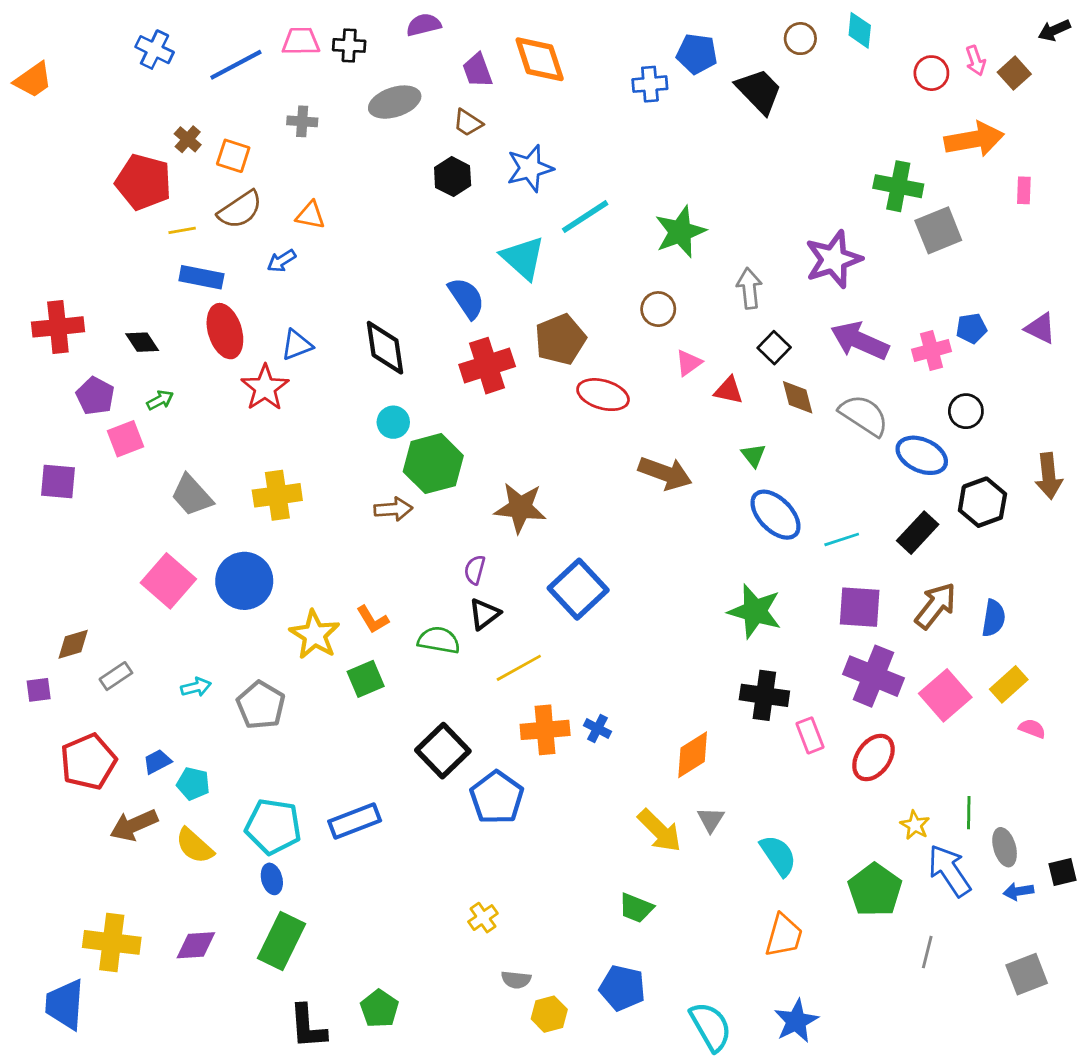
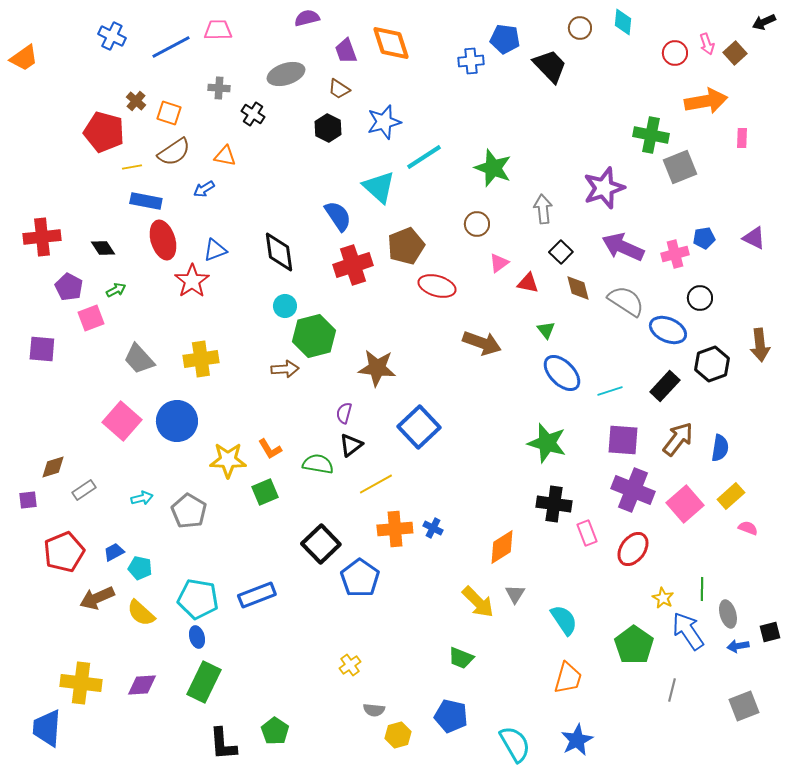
black cross: (349, 45) -> (253, 114), moved, turned 30
green star: (680, 232) -> (493, 168), turned -30
yellow star: (315, 635) -> (228, 460), turned -30

